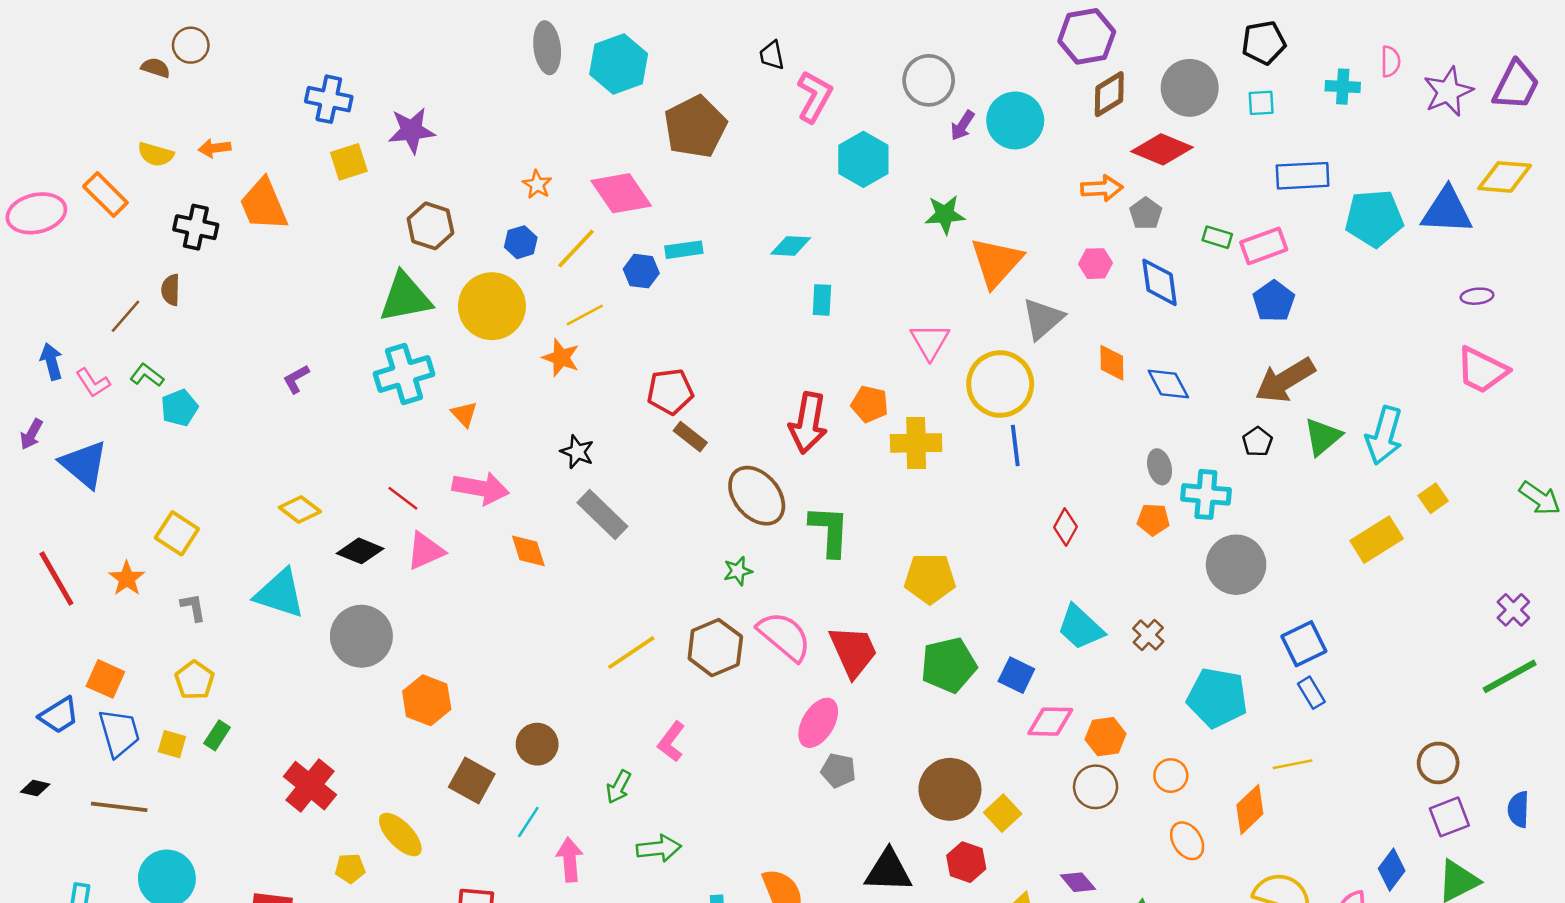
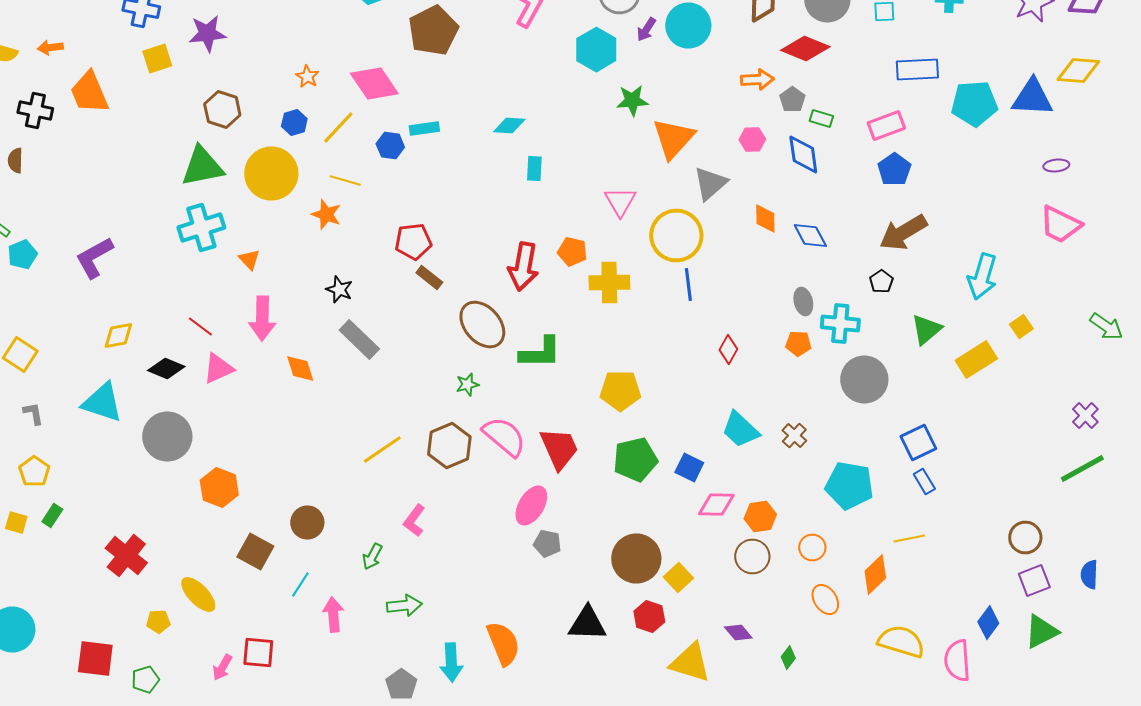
cyan hexagon: (863, 159) -> (596, 50), moved
green rectangle: (1217, 237) -> (821, 118), moved
yellow line: (585, 315) -> (345, 180), turned 44
purple L-shape: (296, 379) -> (94, 258), moved, size x1.8
green triangle: (1323, 437) -> (926, 330), moved
pink arrow: (481, 488) -> (262, 318), turned 81
yellow diamond: (300, 509) -> (118, 336), turned -48
green L-shape: (829, 531) -> (540, 352), turned 87

